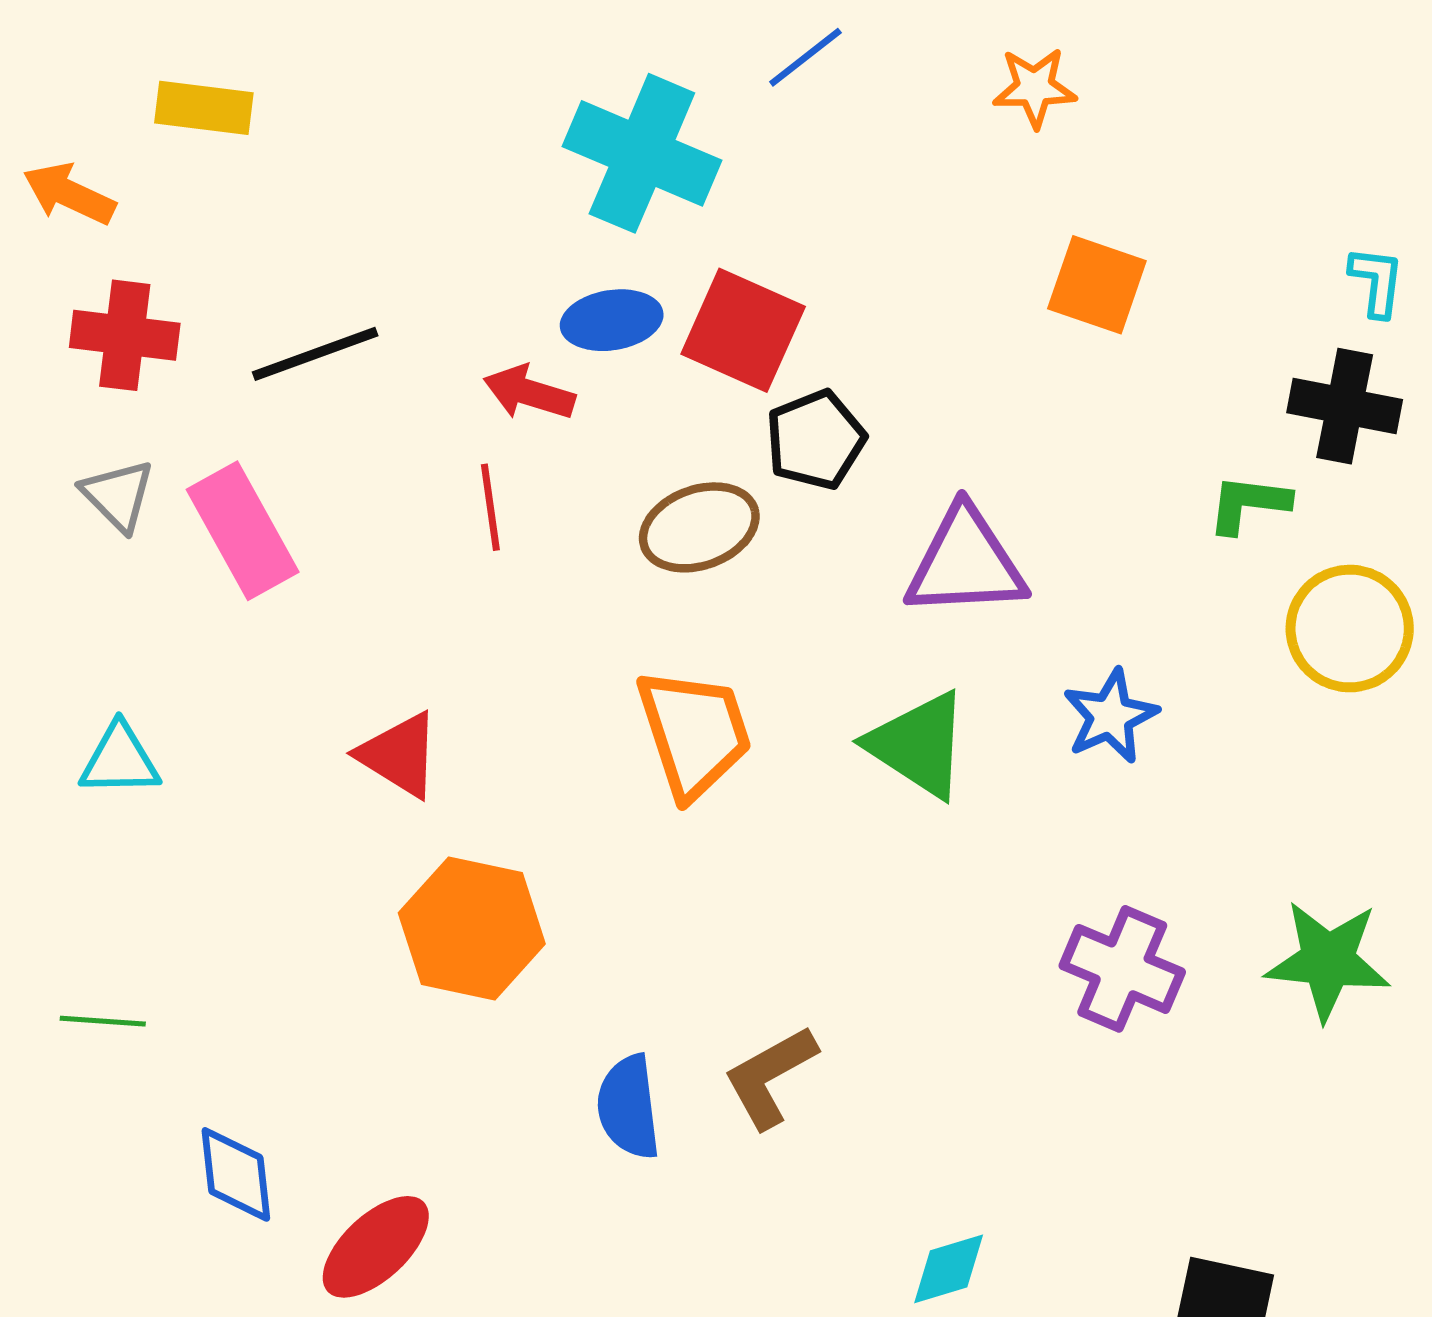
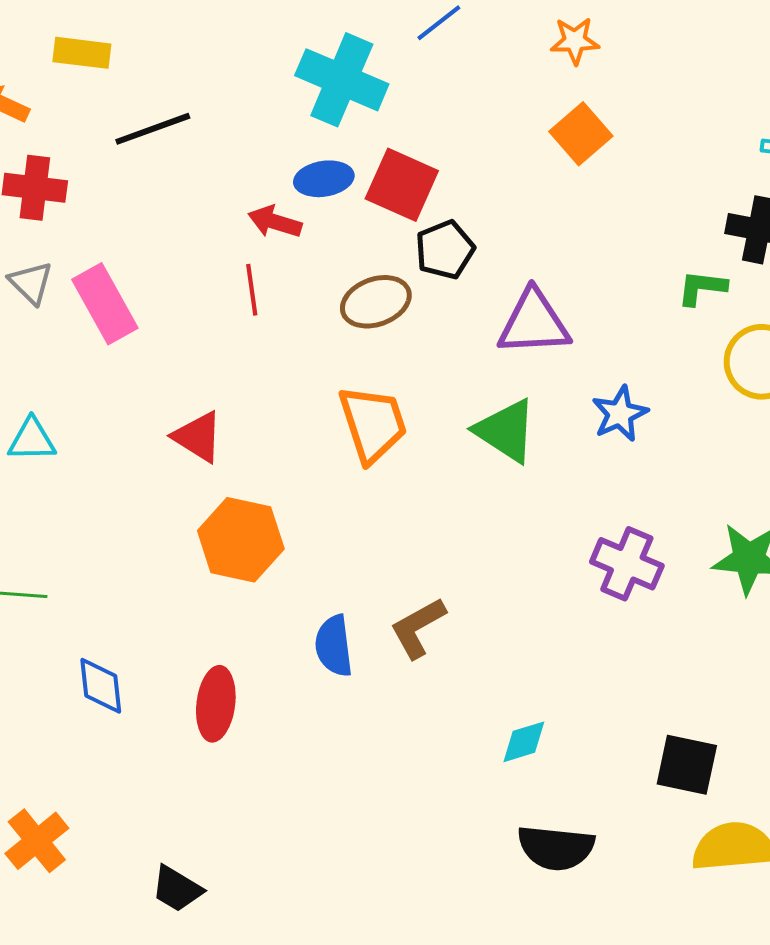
orange square: (1097, 285) -> (581, 134), moved, turned 30
black line: (315, 354) -> (153, 129), moved
red ellipse: (376, 1247) -> (216, 704), moved, turned -40

